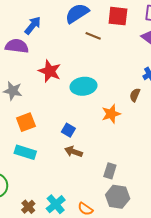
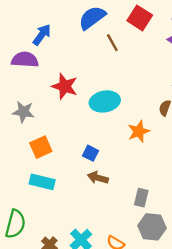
red square: (118, 16) -> (140, 18), turned 30
brown line: (93, 36) -> (112, 43), turned 42

